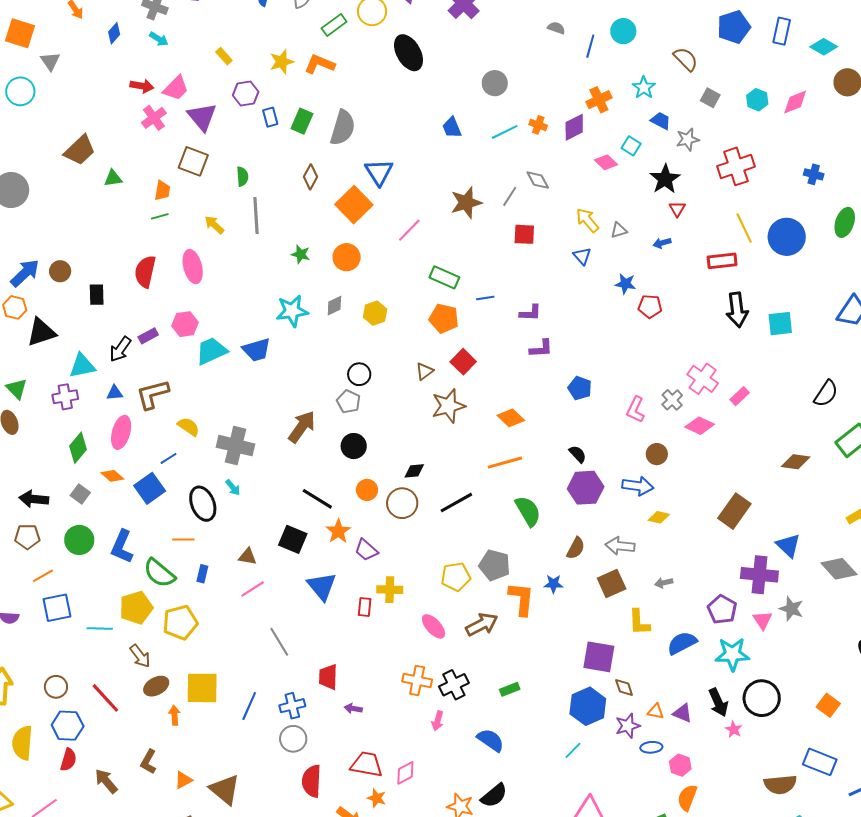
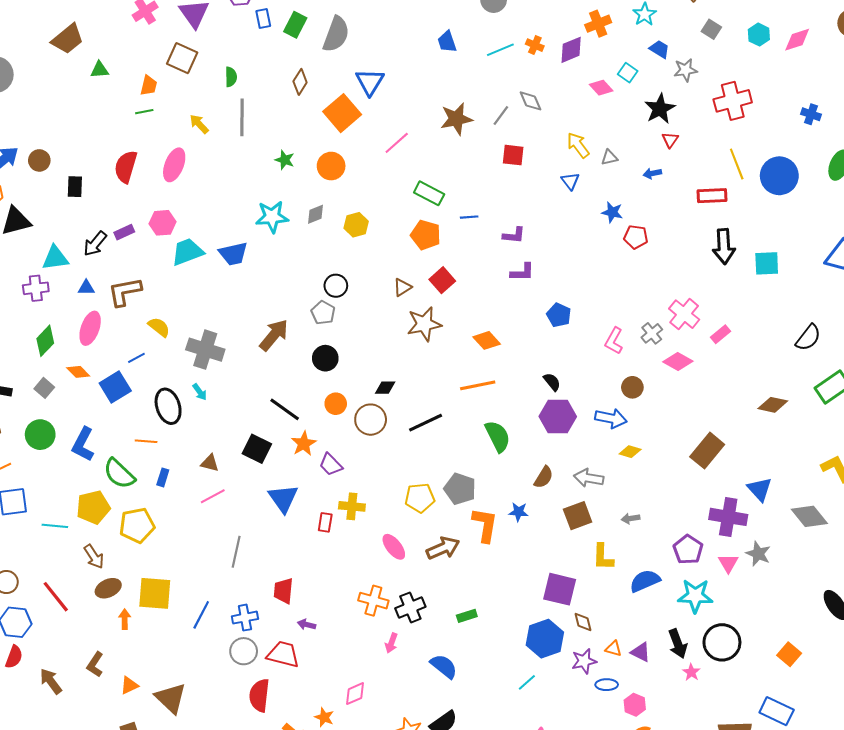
pink ellipse: (193, 267) -> (174, 165), turned 32
gray line: (279, 642) -> (236, 552), turned 40
red trapezoid: (367, 764) -> (283, 654), moved

